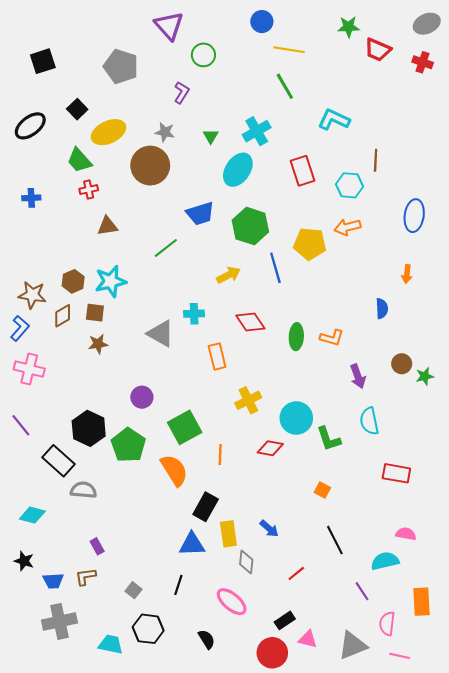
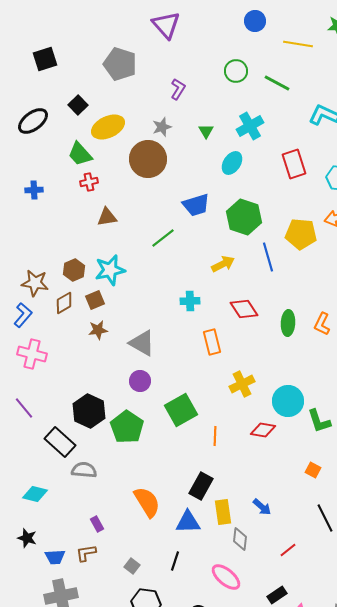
yellow line: (289, 50) -> (298, 44), moved
green circle: (203, 55) -> (236, 71), moved
green line: (285, 86) -> (277, 83), turned -32
gray star: (165, 132) -> (162, 127), turned -30
cyan ellipse: (238, 170) -> (232, 163), size x0.7
brown square: (95, 313) -> (95, 300), turned -30
gray triangle: (161, 334) -> (142, 343), moved
orange L-shape: (332, 338) -> (322, 324), turned 100
orange semicircle: (174, 470) -> (147, 502), moved

